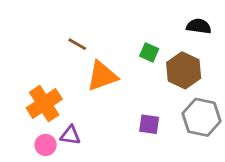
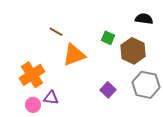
purple square: (149, 124) -> (108, 90), turned 35

